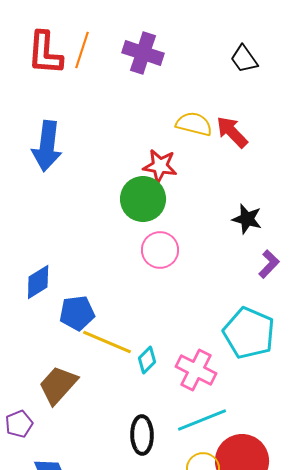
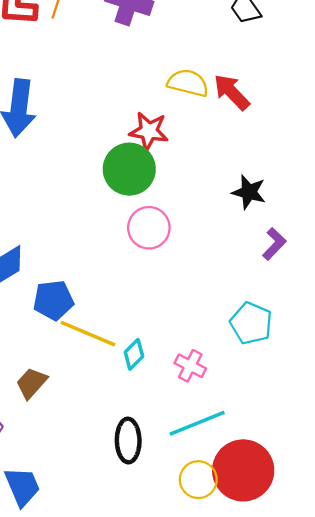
cyan pentagon: (249, 333) -> (251, 323), size x0.7
pink cross: (196, 370) -> (190, 366), size x0.7
brown trapezoid: (58, 385) -> (32, 383), size x0.7

